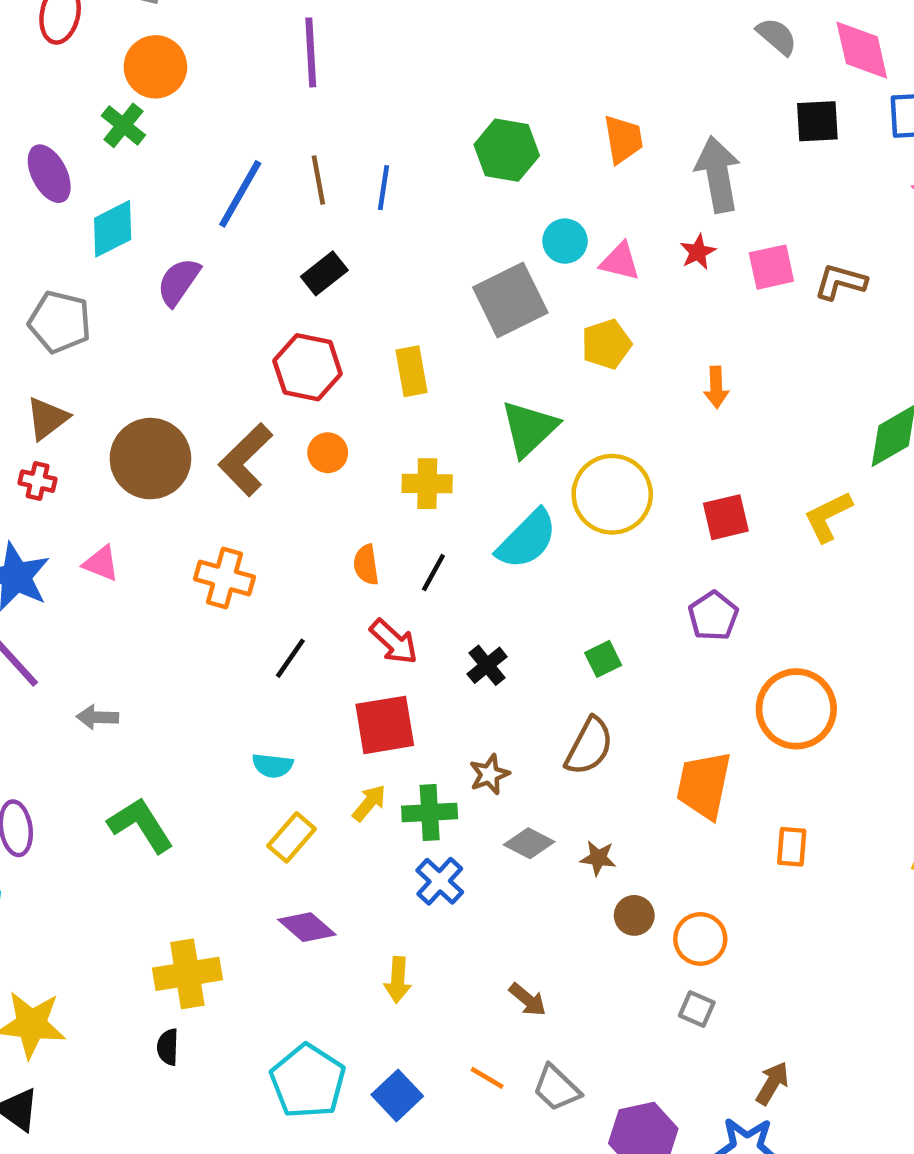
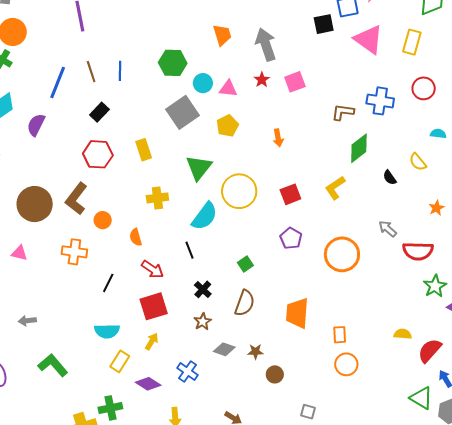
black square: (817, 121) -> (324, 24), moved
green hexagon: (507, 150) -> (173, 63), moved
brown L-shape: (840, 282) -> (343, 112), moved
orange circle: (328, 453) -> (103, 220), moved
black line: (433, 573) -> (189, 250), moved, turned -42
black cross: (487, 665) -> (203, 289), moved
orange circle: (796, 709) -> (342, 254), moved
cyan semicircle: (273, 766) -> (107, 331), size x1.4
green cross: (430, 812) -> (110, 408), moved
purple diamond: (307, 927) -> (148, 384), moved
orange circle: (700, 939) -> (346, 364), moved

